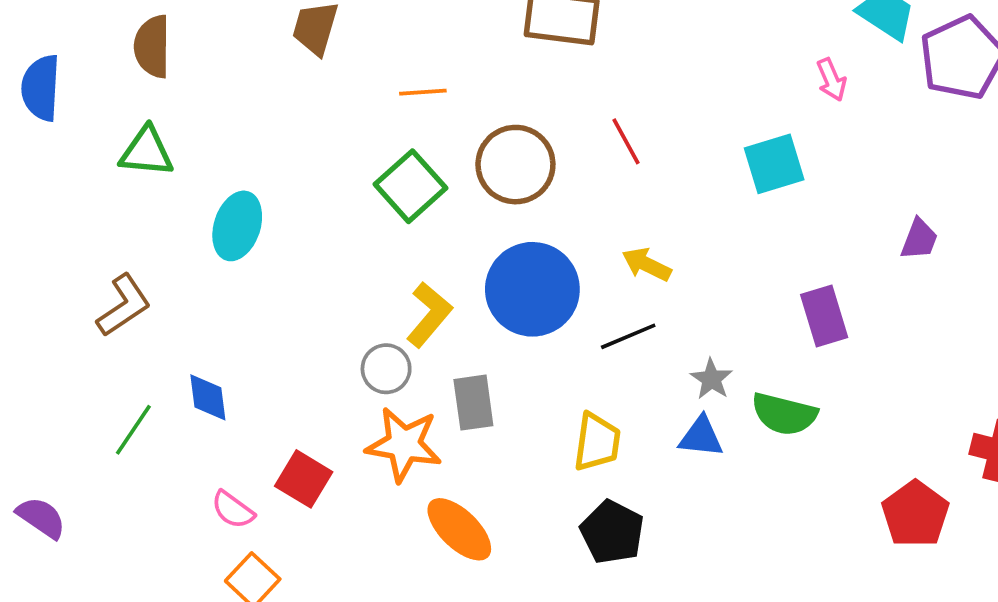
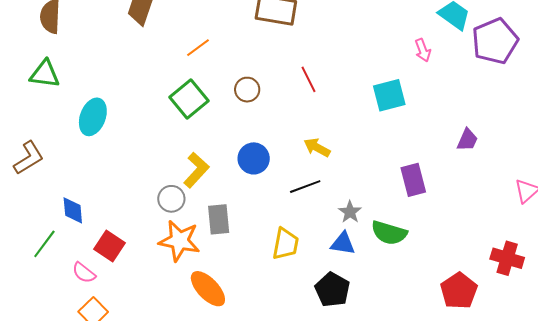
orange line: (423, 92) -> (198, 48), turned -35
brown circle: (515, 165) -> (247, 90), size x0.6
blue circle: (532, 289) -> (254, 158), size x0.6
green line: (133, 430) -> (44, 244), moved
red square: (304, 479) -> (110, 246), moved
black pentagon: (612, 532) -> (332, 290), moved

